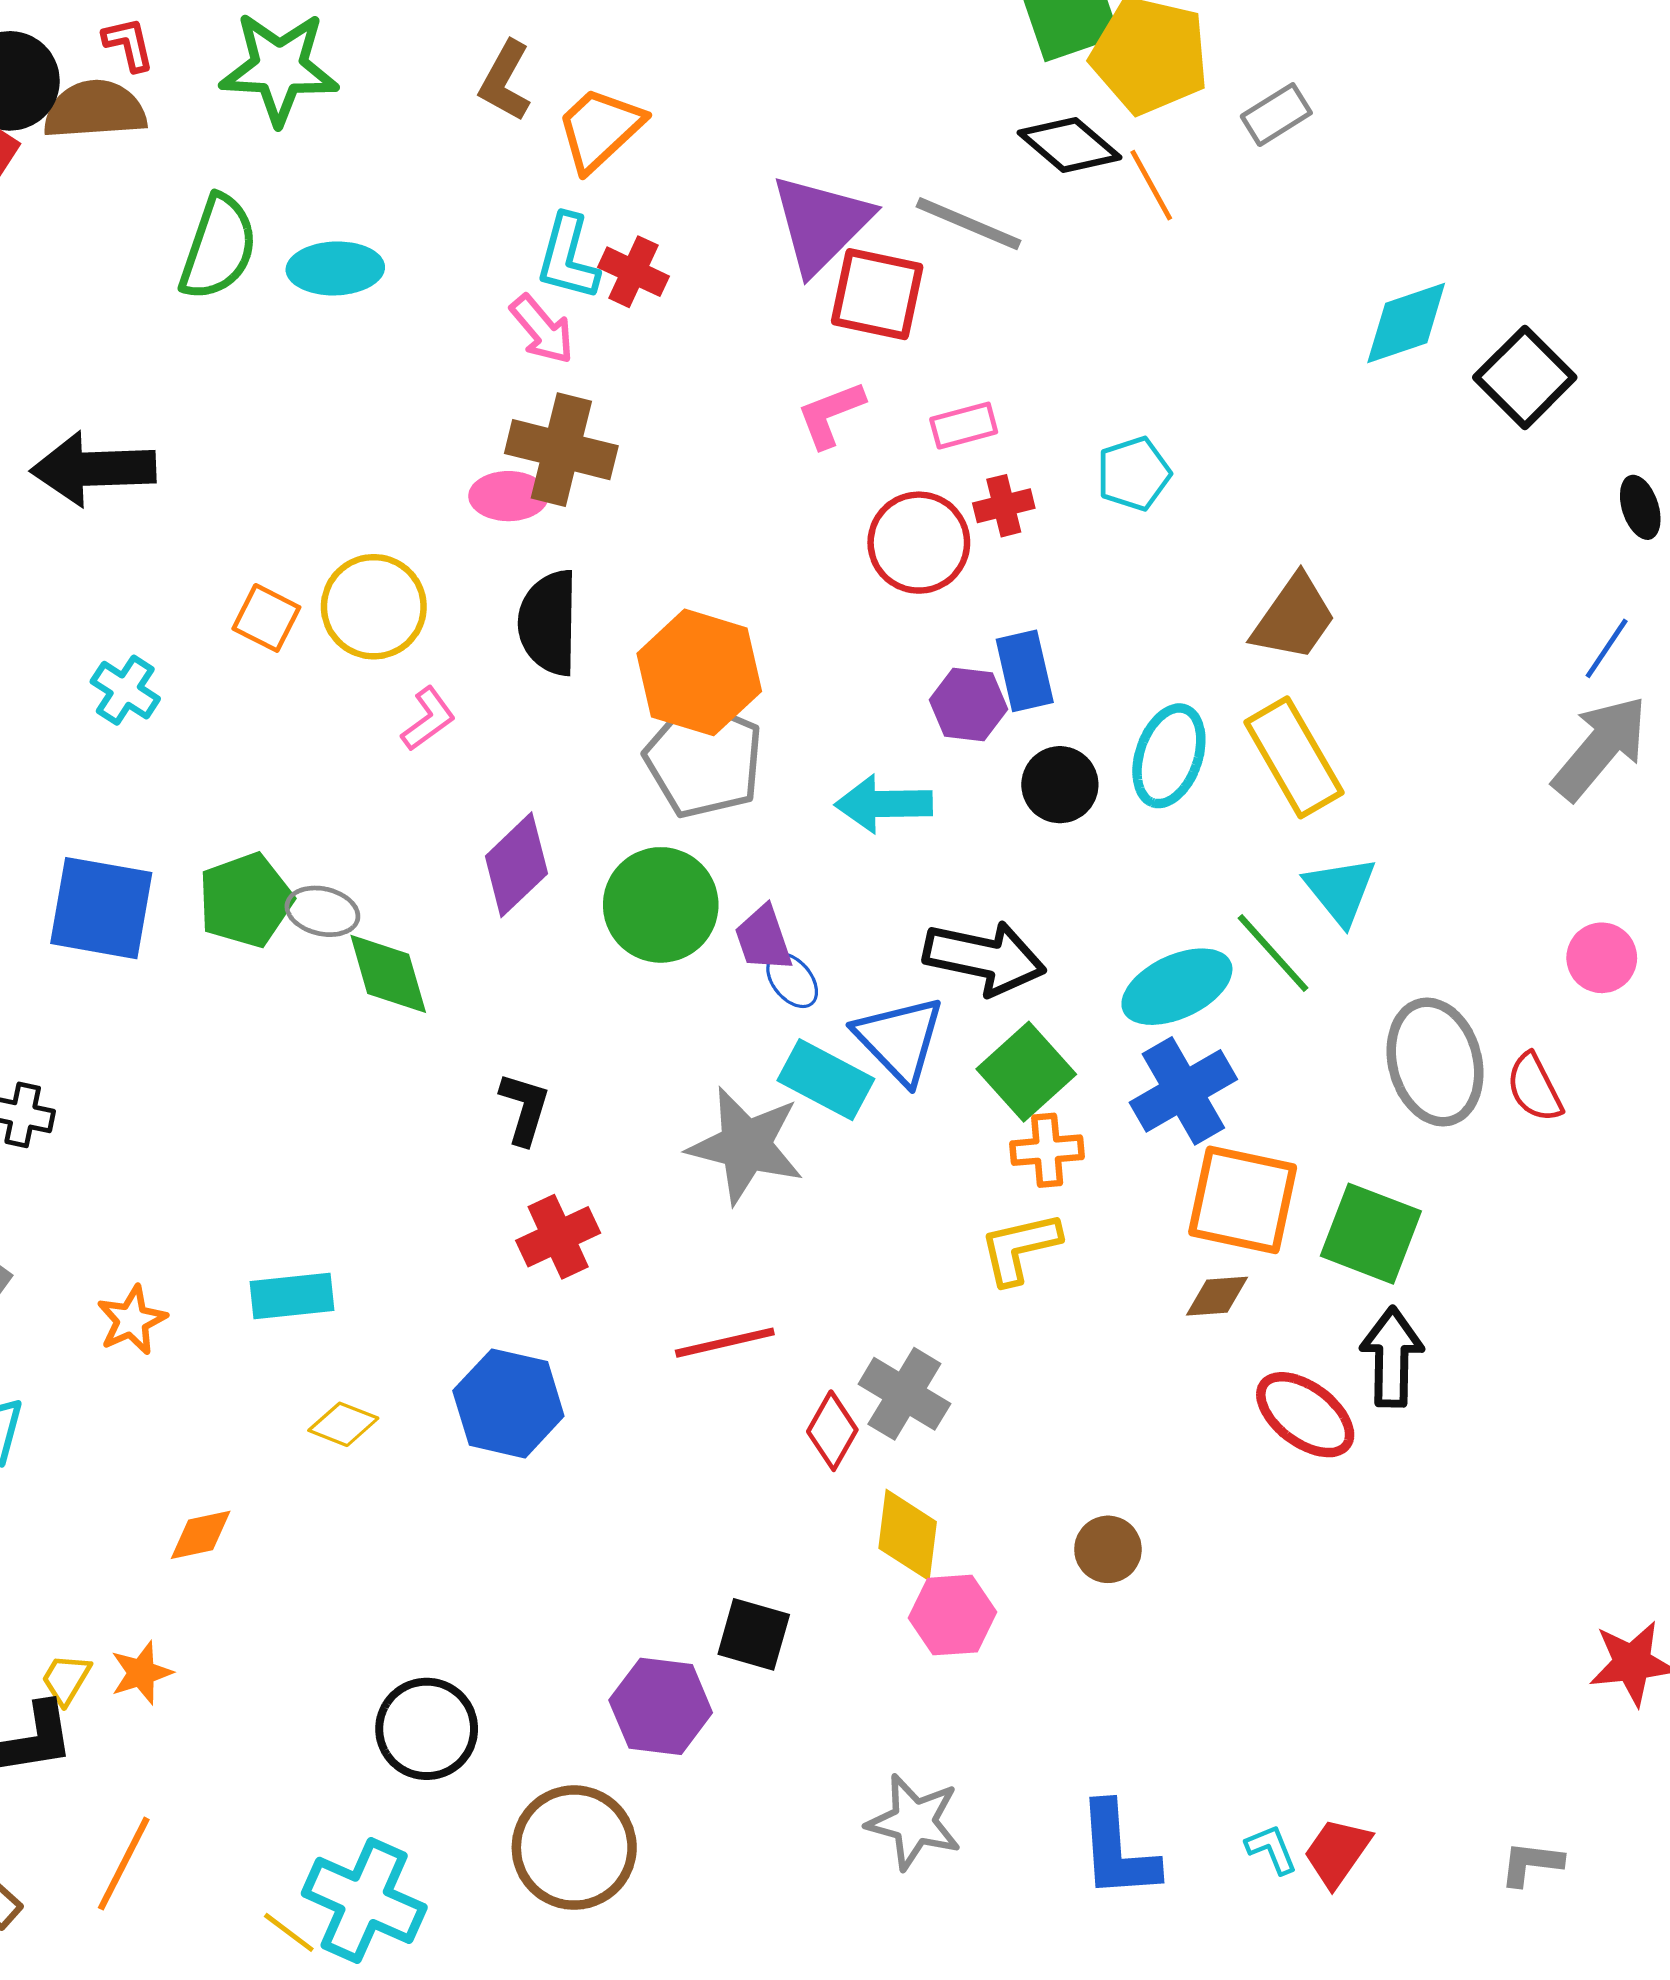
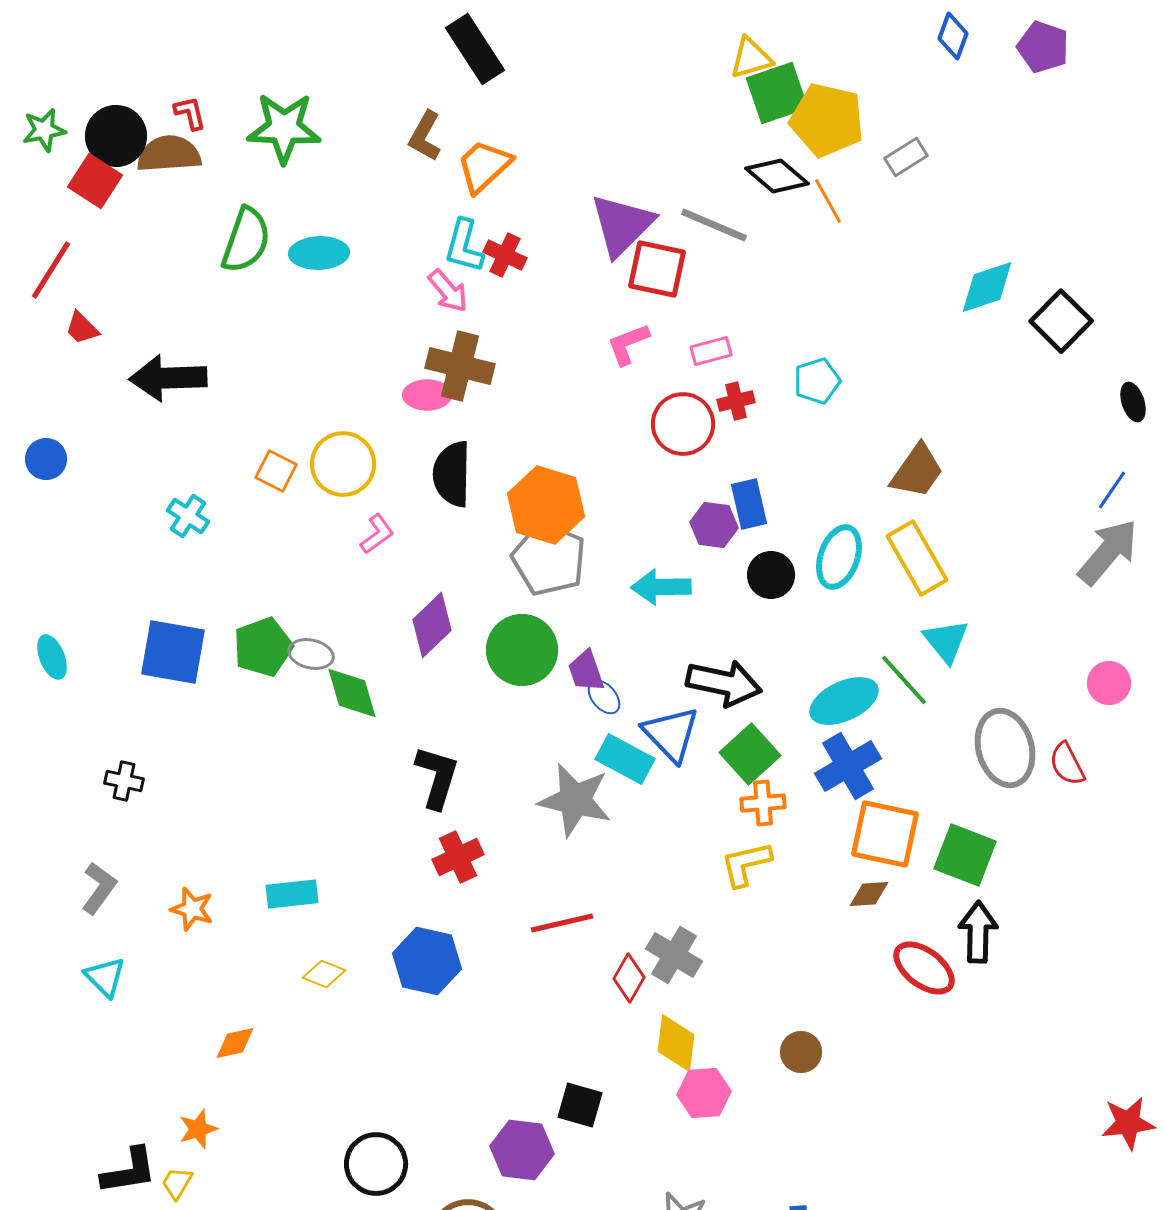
black L-shape: (524, 1108) -> (437, 777), size x1.4
orange star: (132, 1320) -> (192, 909), turned -30
yellow trapezoid: (66, 1679) -> (177, 1183), moved

